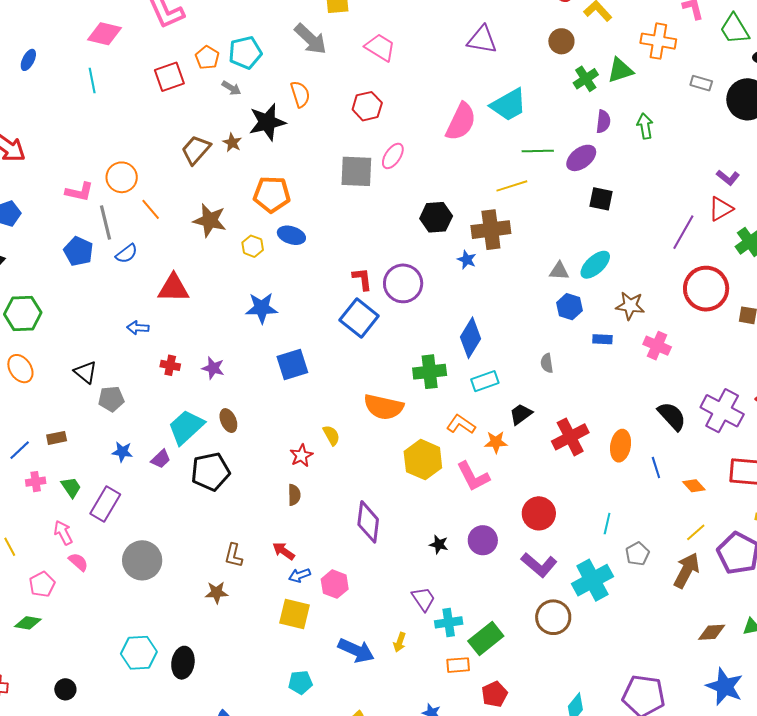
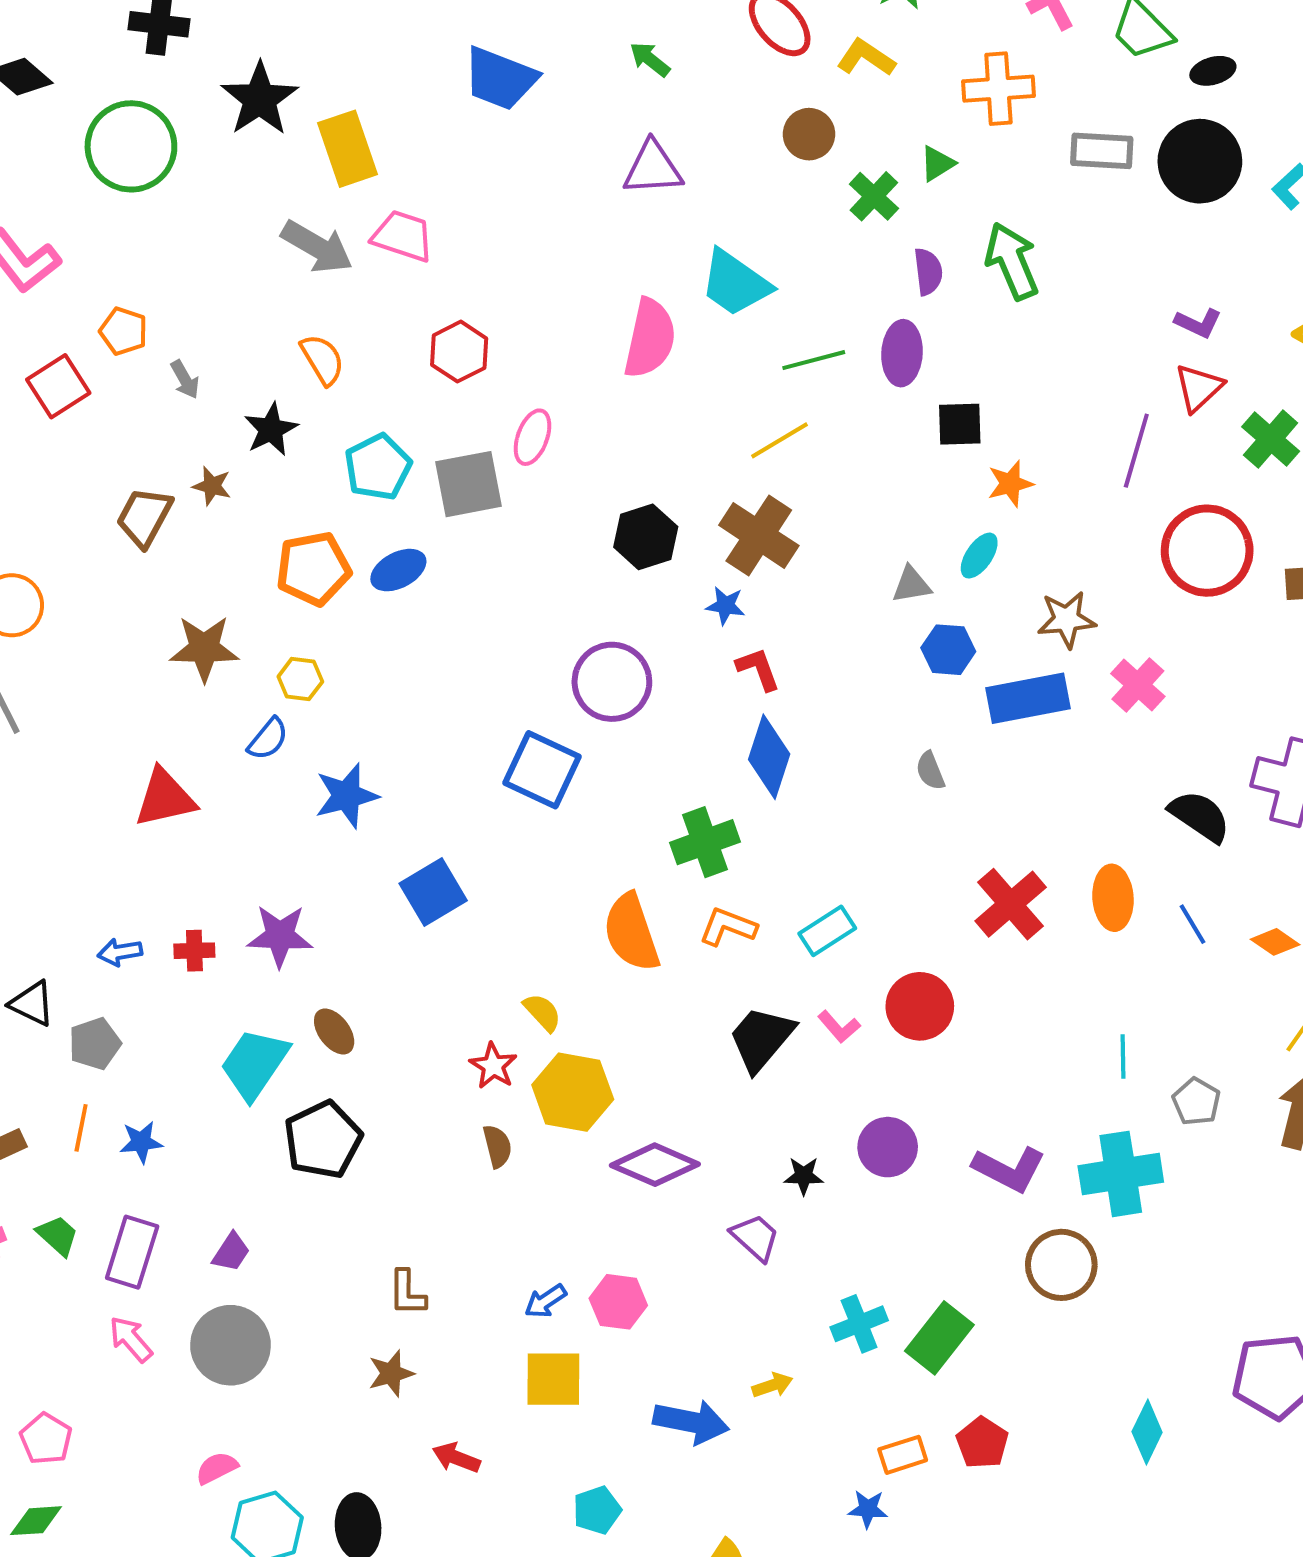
pink trapezoid: (380, 47) -> (403, 236), moved
cyan pentagon: (245, 53) -> (378, 467), moved
green triangle: (620, 70) -> (937, 164), size x0.7
gray rectangle: (701, 83) -> (1102, 151), size x1.4
gray arrow: (231, 88) -> (185, 379), turned 42
cyan trapezoid: (509, 105) -> (735, 283), turned 78
black star: (267, 122) -> (271, 429), size x0.7
green arrow: (645, 126) -> (1012, 261), size x1.5
purple ellipse: (581, 158) -> (902, 353), turned -36
orange line: (151, 209) -> (81, 1128), moved, turned 65
brown cross: (491, 230) -> (759, 535), turned -36
blue ellipse: (291, 235) -> (398, 570), moved, turned -32
blue semicircle: (127, 254) -> (268, 739), moved
cyan ellipse: (595, 265) -> (979, 556), size x0.7
red L-shape: (362, 279) -> (758, 669), moved
blue arrow: (138, 328) -> (120, 952), moved
blue rectangle: (602, 339) -> (1028, 698), size x2.0
pink cross: (657, 346) -> (1138, 685), turned 32
purple star: (213, 368) -> (280, 936), size x1.4
cyan rectangle: (485, 381) -> (827, 931), moved
orange semicircle: (384, 407) -> (631, 933), turned 72
black trapezoid: (521, 414) -> (761, 1039), moved, size x1.5
orange L-shape: (461, 424) -> (728, 927), moved
orange star: (496, 442) -> (1010, 484), moved
purple trapezoid: (161, 459) -> (231, 1252), moved
yellow hexagon: (423, 460) -> (573, 1092), moved
pink L-shape: (473, 476) -> (839, 1027), size x0.6
red circle: (539, 513) -> (920, 1006), moved
purple diamond: (368, 522) -> (655, 1165), turned -60
pink arrow: (63, 533) -> (131, 1339), moved
red arrow: (284, 551) -> (456, 1458), moved
pink semicircle: (78, 562) -> (217, 1468), moved, turned -55
cyan cross: (592, 580) -> (1121, 1174), turned 33
purple trapezoid: (424, 599) -> (755, 1237), moved
yellow arrow: (400, 642) -> (772, 1385), turned -114
orange rectangle: (458, 665) -> (903, 1455), moved

